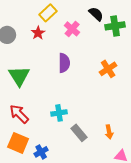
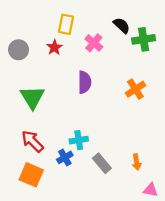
yellow rectangle: (48, 13) -> (66, 24), turned -36
blue cross: (41, 152) -> (65, 157), moved

